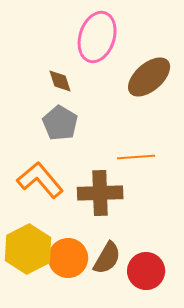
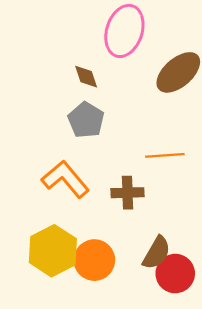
brown cross: (100, 193) -> (128, 193), size x0.7
brown semicircle: (107, 258) -> (157, 253), moved

